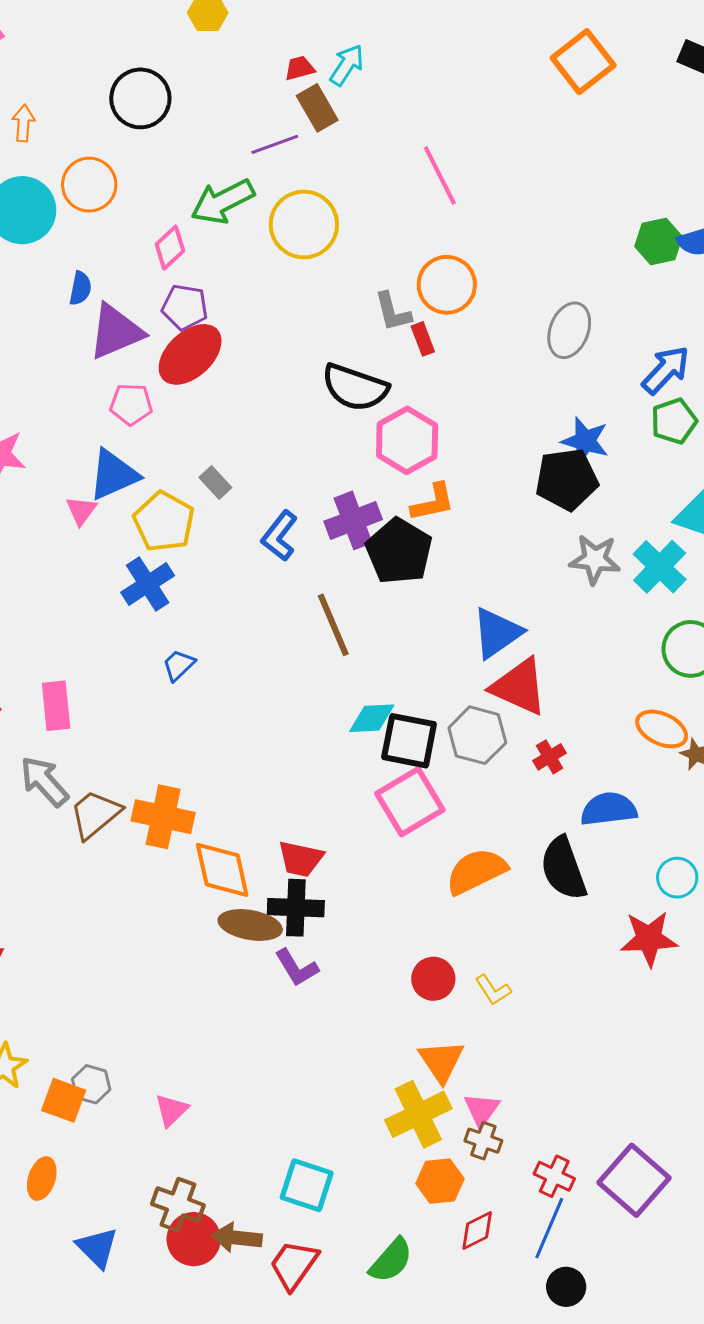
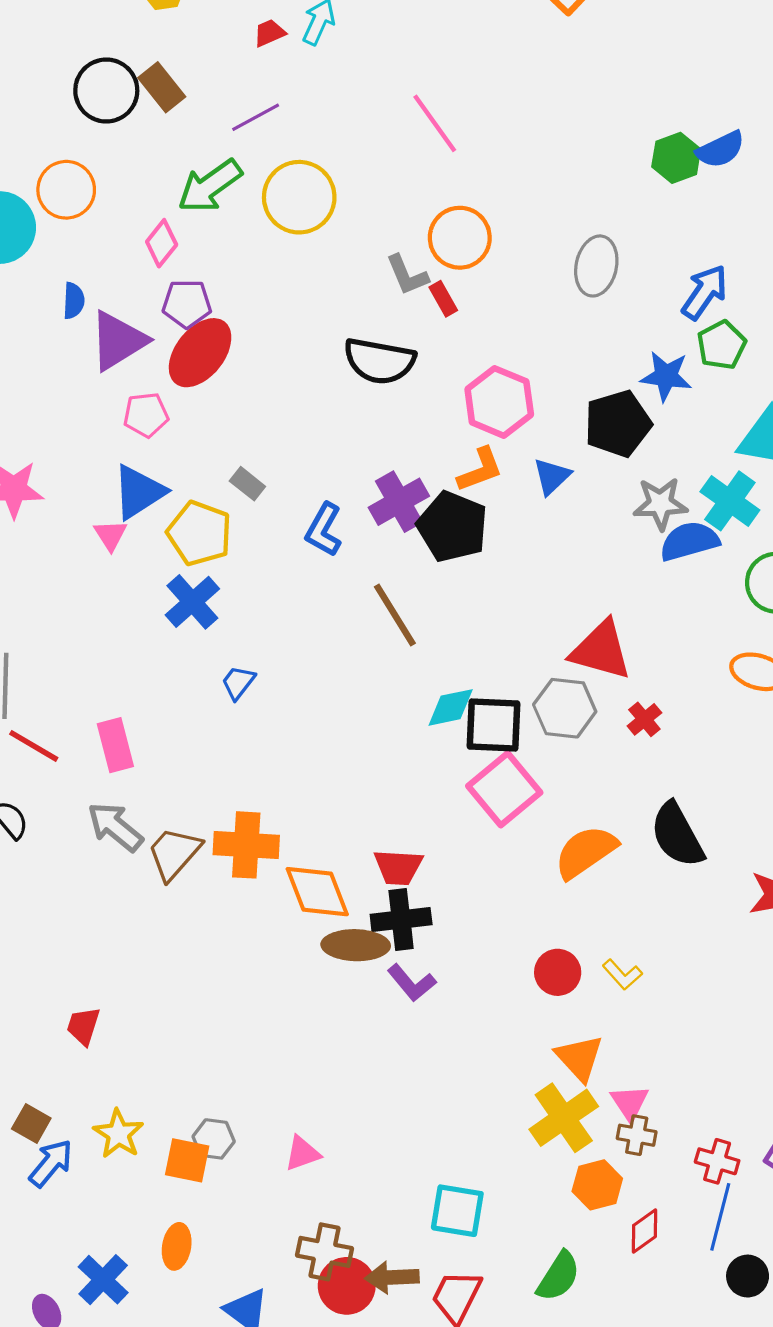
brown rectangle: (317, 108) -> (162, 87), moved
pink hexagon: (407, 440) -> (499, 402), moved
blue star: (585, 441) -> (666, 376), moved
blue triangle: (497, 633) -> (552, 476), moved, size x0.7
blue semicircle: (609, 809) -> (689, 541), moved
pink triangle: (171, 1110) -> (302, 1153), turned 33

